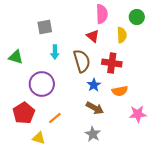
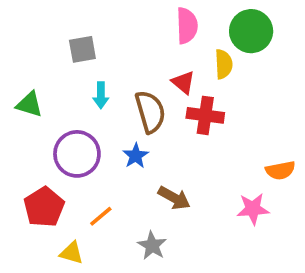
green circle: (137, 17) -> (251, 31), size x1.5
red triangle: (93, 36) -> (183, 82), moved
blue star: (94, 85) -> (136, 156), moved
orange semicircle: (120, 91) -> (280, 170), moved
gray star: (93, 134) -> (152, 246), moved

